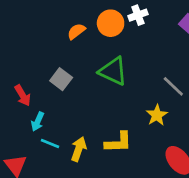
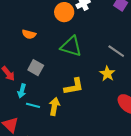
orange semicircle: (76, 31) -> (29, 34), moved, turned -120
gray square: (61, 79) -> (36, 68), moved
yellow L-shape: (118, 142) -> (74, 86), moved

